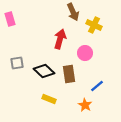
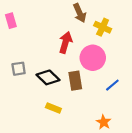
pink circle: (85, 53) -> (93, 58), size x1.5
blue line: (97, 86) -> (112, 85), moved
orange star: (85, 105) -> (104, 122), moved

